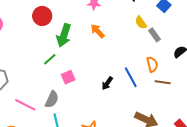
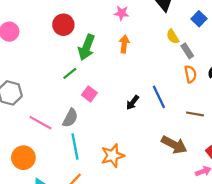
orange arrow: (98, 31) -> (124, 44), turned 49
orange semicircle: (152, 64) -> (190, 74), moved
pink square: (68, 77) -> (89, 94), turned -32
brown line: (163, 82) -> (195, 114), moved

